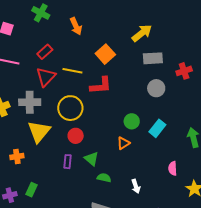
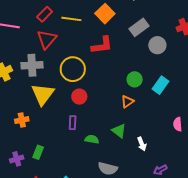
gray rectangle: (153, 58) -> (139, 27), moved, turned -30
yellow line: (72, 71) -> (71, 19), moved
green triangle: (91, 159) -> (119, 131), moved
green semicircle: (104, 178) -> (92, 139), moved

